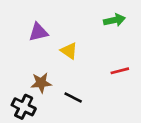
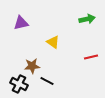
purple triangle: (38, 32) -> (21, 23), moved
black line: (73, 97) -> (47, 81), moved

